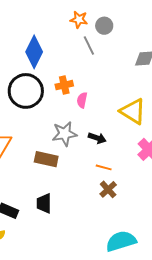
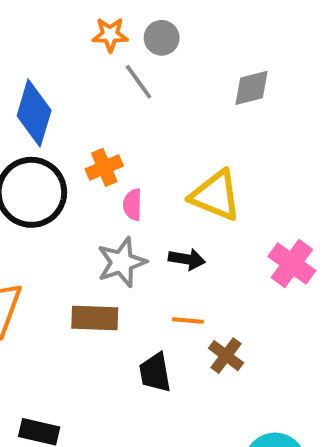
pink semicircle: (82, 100) -> (133, 205), moved
yellow triangle: (133, 111) -> (216, 195), moved
orange line: (104, 167) -> (188, 321), moved
black trapezoid: (44, 203) -> (155, 373), moved

